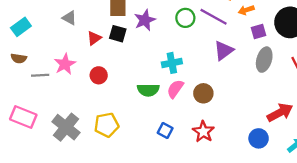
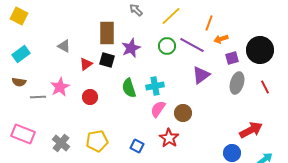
green semicircle: (148, 90) -> (129, 88), moved, turned 72
gray cross: (66, 127) -> (61, 143), size x0.7
blue square: (165, 130) -> (137, 146), moved
red star: (203, 132) -> (169, 138), moved

